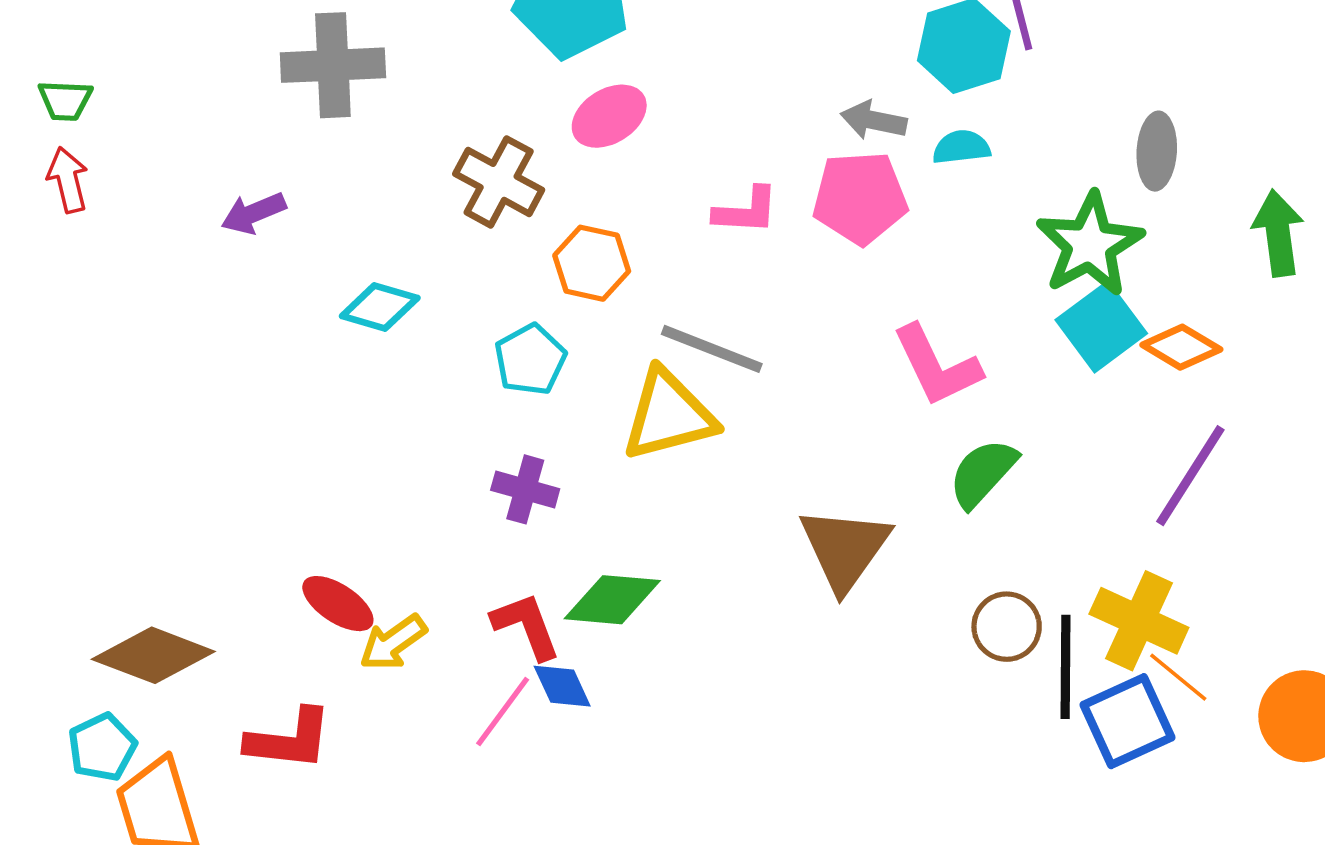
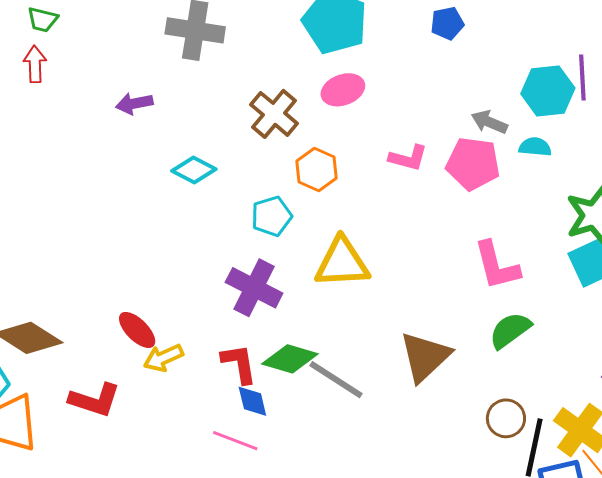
gray line: (712, 349) -> (336, 380), moved
purple cross: (525, 489) -> (254, 288), size x1.5
pink line: (503, 711) -> (235, 441), moved, turned 63

